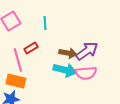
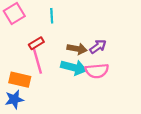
purple arrow: (87, 51) -> (98, 47), size x0.7
pink line: (18, 60) -> (37, 61), moved

